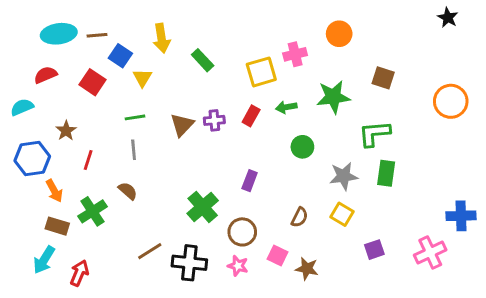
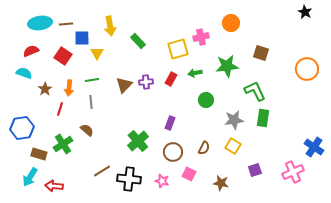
blue square: (120, 56) -> (82, 38), turned -35
cyan semicircle: (22, 107) -> (24, 73), moved, turned 42
green L-shape: (374, 134) -> (255, 91), turned 70
blue hexagon: (32, 159) -> (22, 128), moved
orange arrow: (54, 191) -> (69, 88), moved, turned 35
blue cross: (461, 216) -> (314, 147), turned 36
brown circle: (242, 232) -> (173, 152), moved
brown star: (307, 269) -> (221, 183), moved
red arrow: (79, 273) -> (54, 186), turned -108

